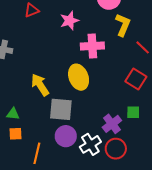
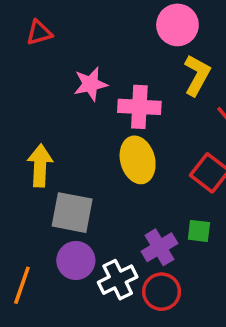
pink star: (69, 21) -> (91, 84), moved
yellow ellipse: (79, 77) -> (138, 160), moved
yellow arrow: (40, 85) -> (40, 166), turned 30

